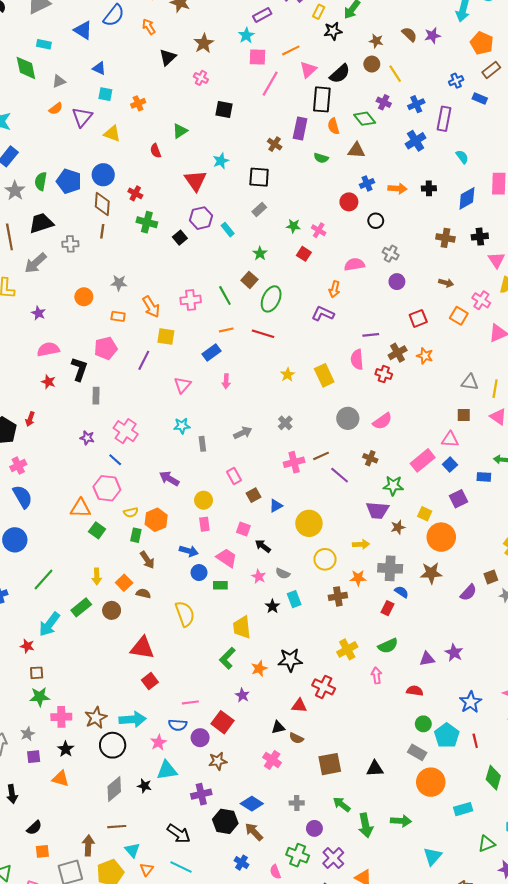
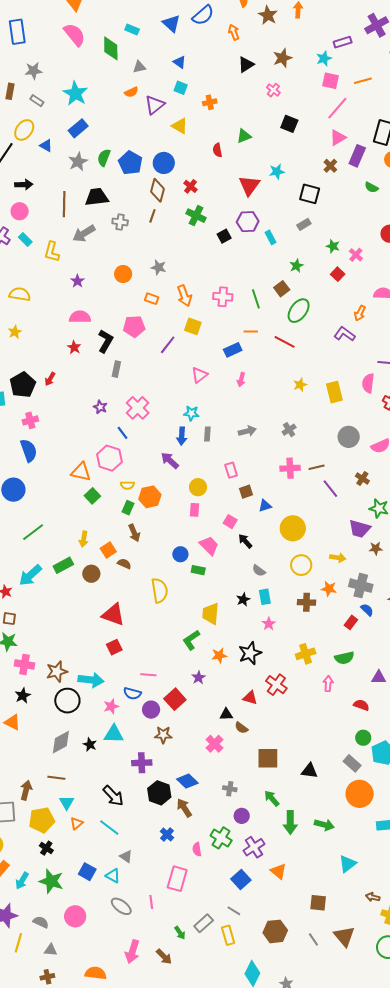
pink triangle: (308, 70) -> (338, 138), moved
blue arrow: (189, 551) -> (182, 436), moved, turned 66
pink star: (259, 576) -> (269, 624), moved
black star: (290, 660) -> (250, 653), turned -30

